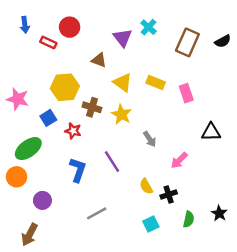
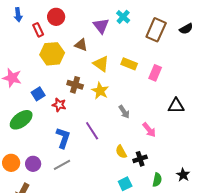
red rectangle: (48, 42) -> (38, 30), turned 40
yellow hexagon: (65, 87) -> (52, 54), moved
pink rectangle: (186, 93) -> (155, 73), turned 42
pink arrow: (179, 160) -> (149, 130), turned -84
orange circle: (17, 177) -> (11, 163), moved
gray line: (97, 213) -> (62, 165), moved

